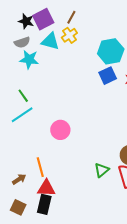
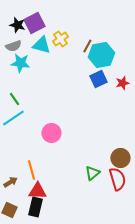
brown line: (71, 17) -> (87, 46), moved

